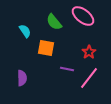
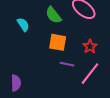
orange square: (46, 48) -> (58, 42), moved
purple semicircle: (22, 78) -> (16, 83), moved

